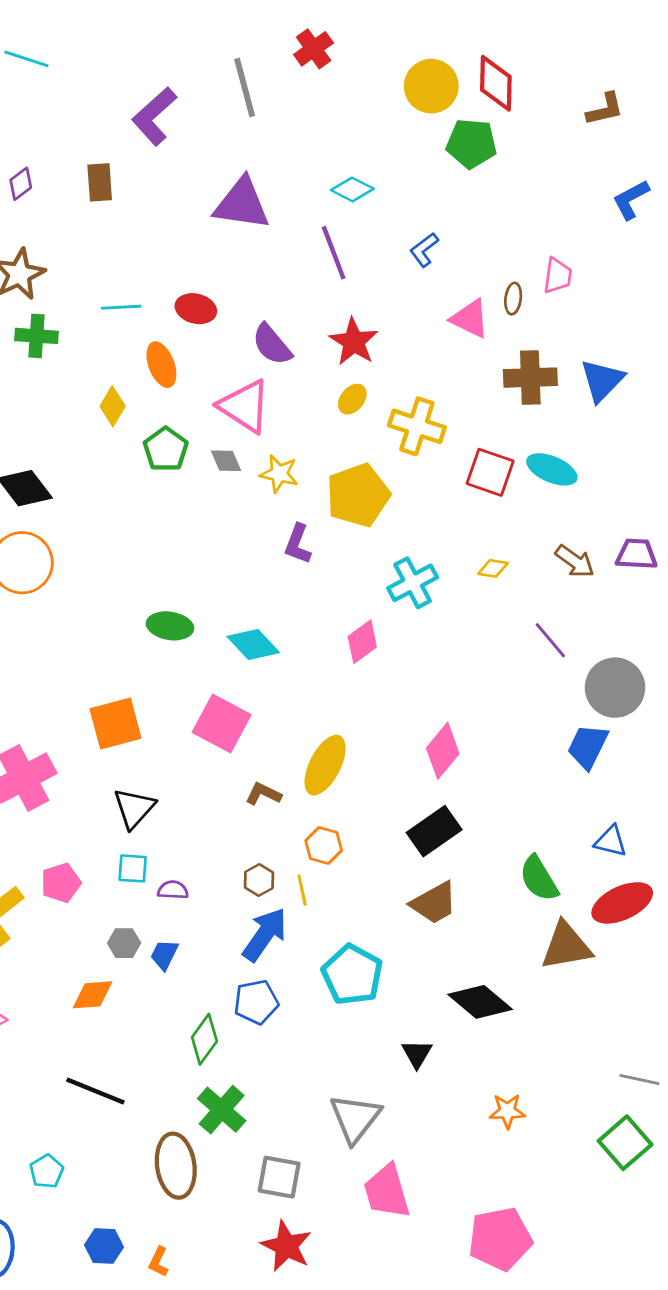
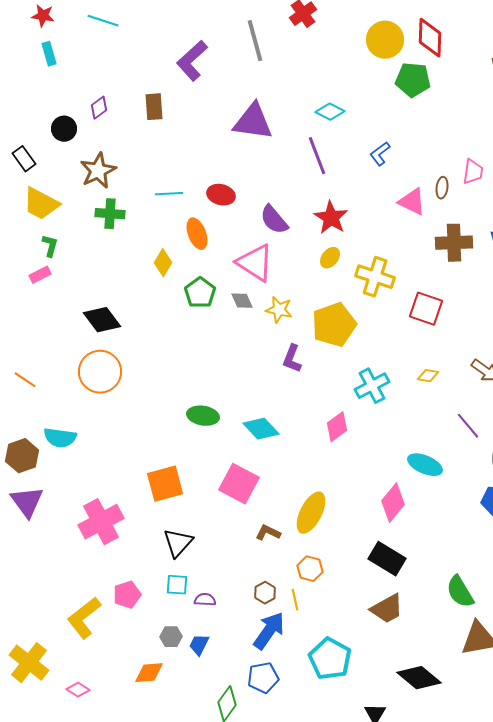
cyan ellipse: (552, 469) -> (425, 465), moved
black rectangle: (434, 831) -> (387, 559), turned 66

